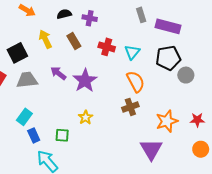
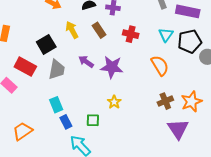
cyan triangle: (132, 52) -> (166, 35), moved
gray trapezoid: (27, 80) -> (57, 70), turned 110
purple star: (85, 81) -> (112, 67), turned -30
brown cross: (130, 107) -> (165, 101), moved
cyan rectangle: (24, 117) -> (56, 105), turned -56

